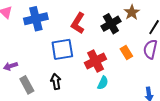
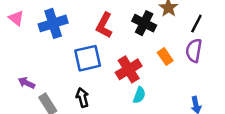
black cross: (111, 24) -> (144, 23), turned -30
purple arrow: (11, 66) -> (27, 83), turned 48

